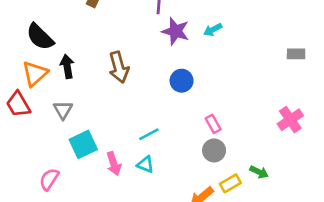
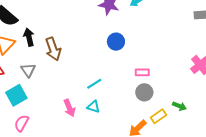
brown arrow: (119, 67) -> (53, 49), moved
pink rectangle: (213, 124) -> (142, 72), turned -56
cyan square: (83, 144) -> (16, 95), moved

